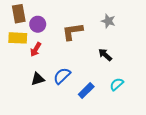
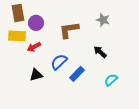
red arrow: (36, 49) -> (34, 47), turned 32
blue semicircle: (62, 76) -> (59, 62), moved
blue rectangle: (86, 91) -> (77, 74), moved

